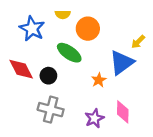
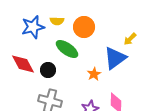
yellow semicircle: (63, 14) -> (57, 21), moved
blue star: (32, 29) -> (33, 27), turned 30

